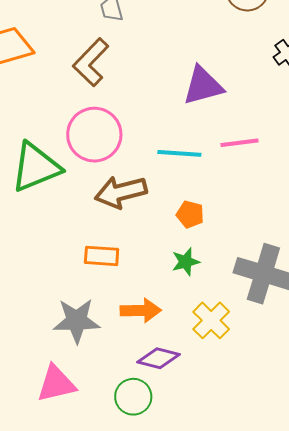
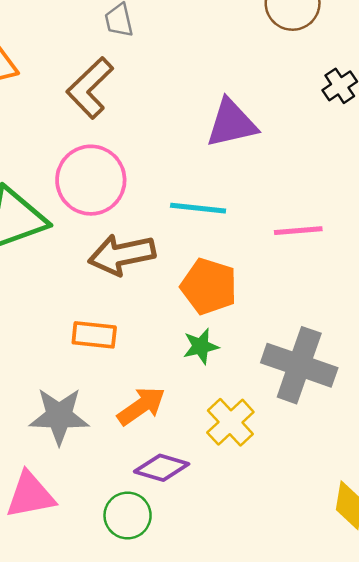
pink line: (239, 143) -> (298, 231), moved
orange pentagon: (190, 214) -> (209, 286), size x1.6
orange arrow: (141, 310) -> (141, 406), turned -36

